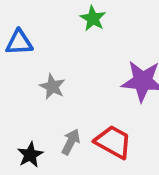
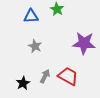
blue triangle: (19, 42) -> (31, 16), moved

